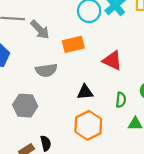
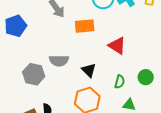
gray semicircle: (46, 70) -> (59, 61), moved
black triangle: (85, 92) -> (89, 70), turned 42

